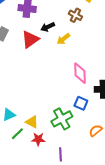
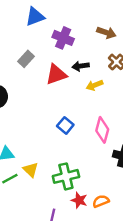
blue square: (81, 103) -> (65, 125), moved
red star: (38, 139) -> (79, 200), moved

